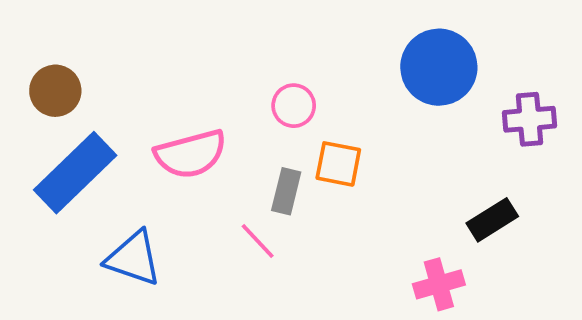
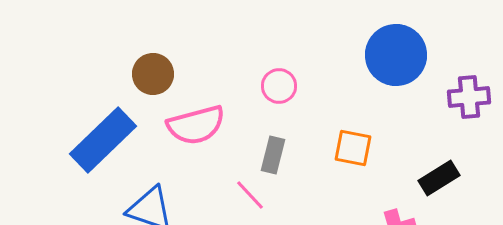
brown circle: (55, 91) -> (153, 74), moved
orange square: (338, 164) -> (353, 148), moved

